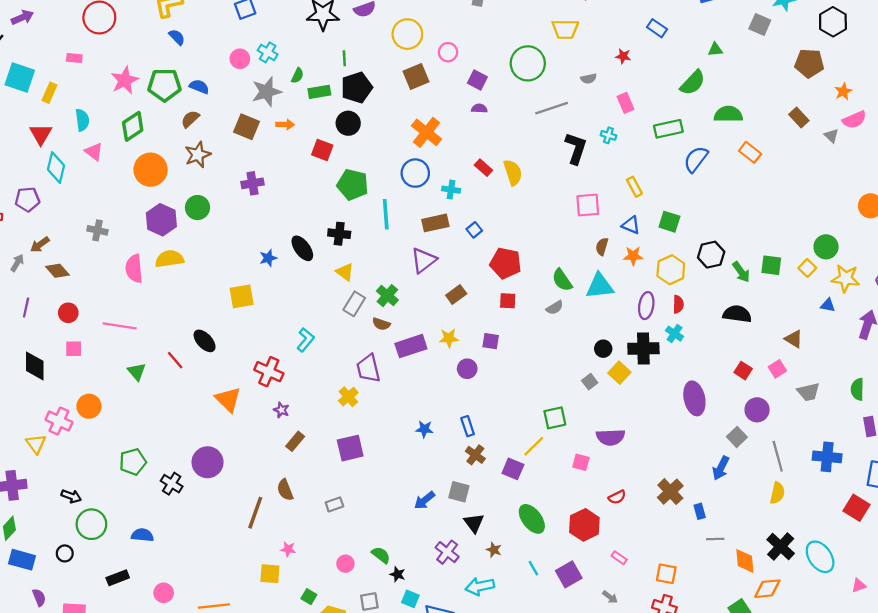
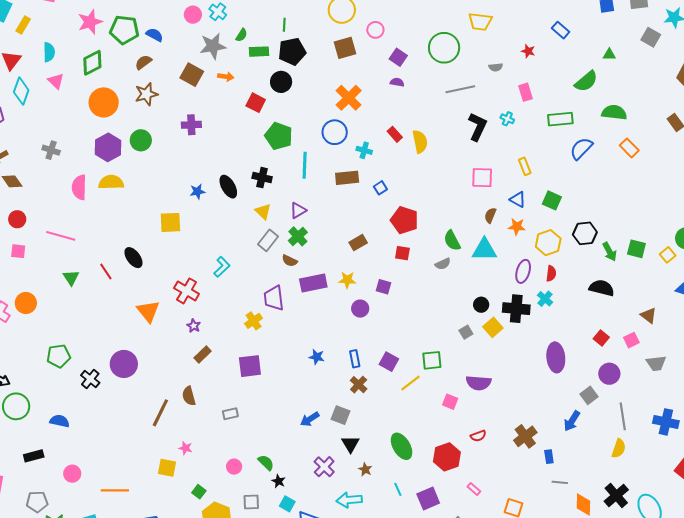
purple triangle: (424, 260) -> (298, 210), moved, size x0.7
purple square: (513, 469) -> (389, 362), moved

